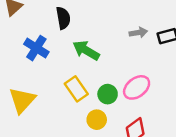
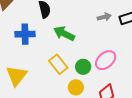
blue cross: (36, 48) -> (25, 34), turned -30

